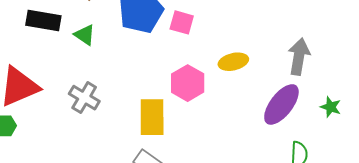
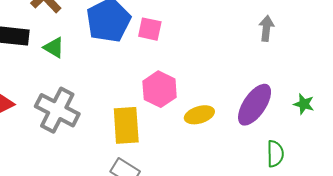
gray arrow: (299, 57) -> (266, 28), moved, size x0.7
yellow ellipse: (233, 62) -> (199, 115), moved
gray cross: (84, 98) -> (57, 110), size x1.4

